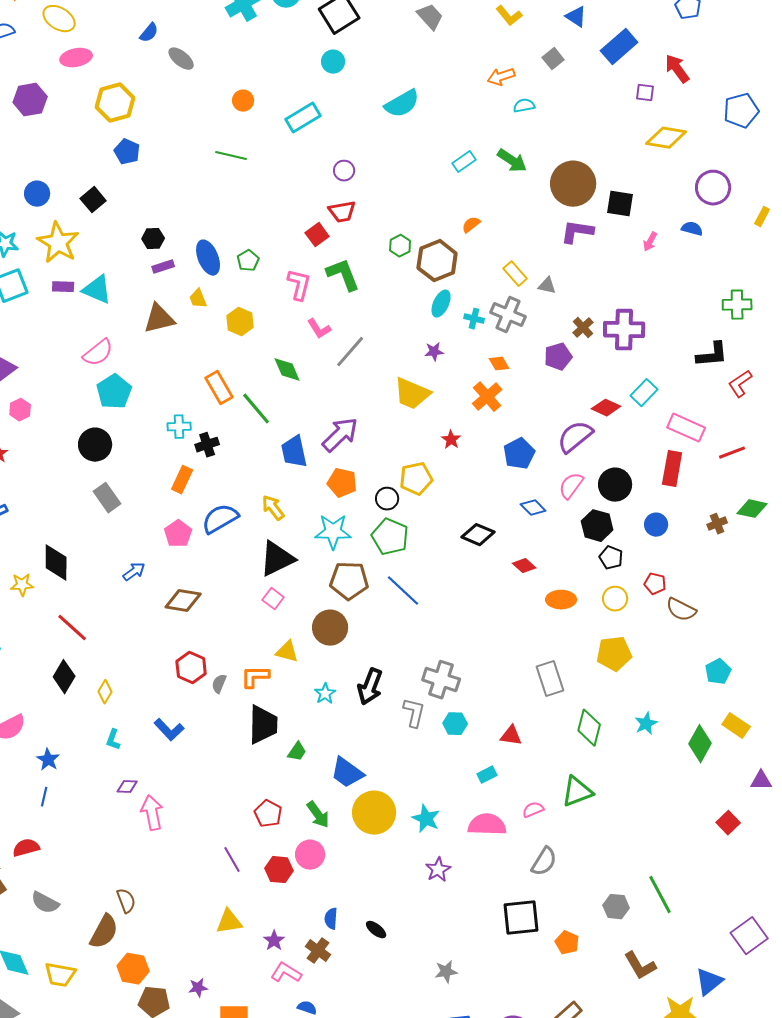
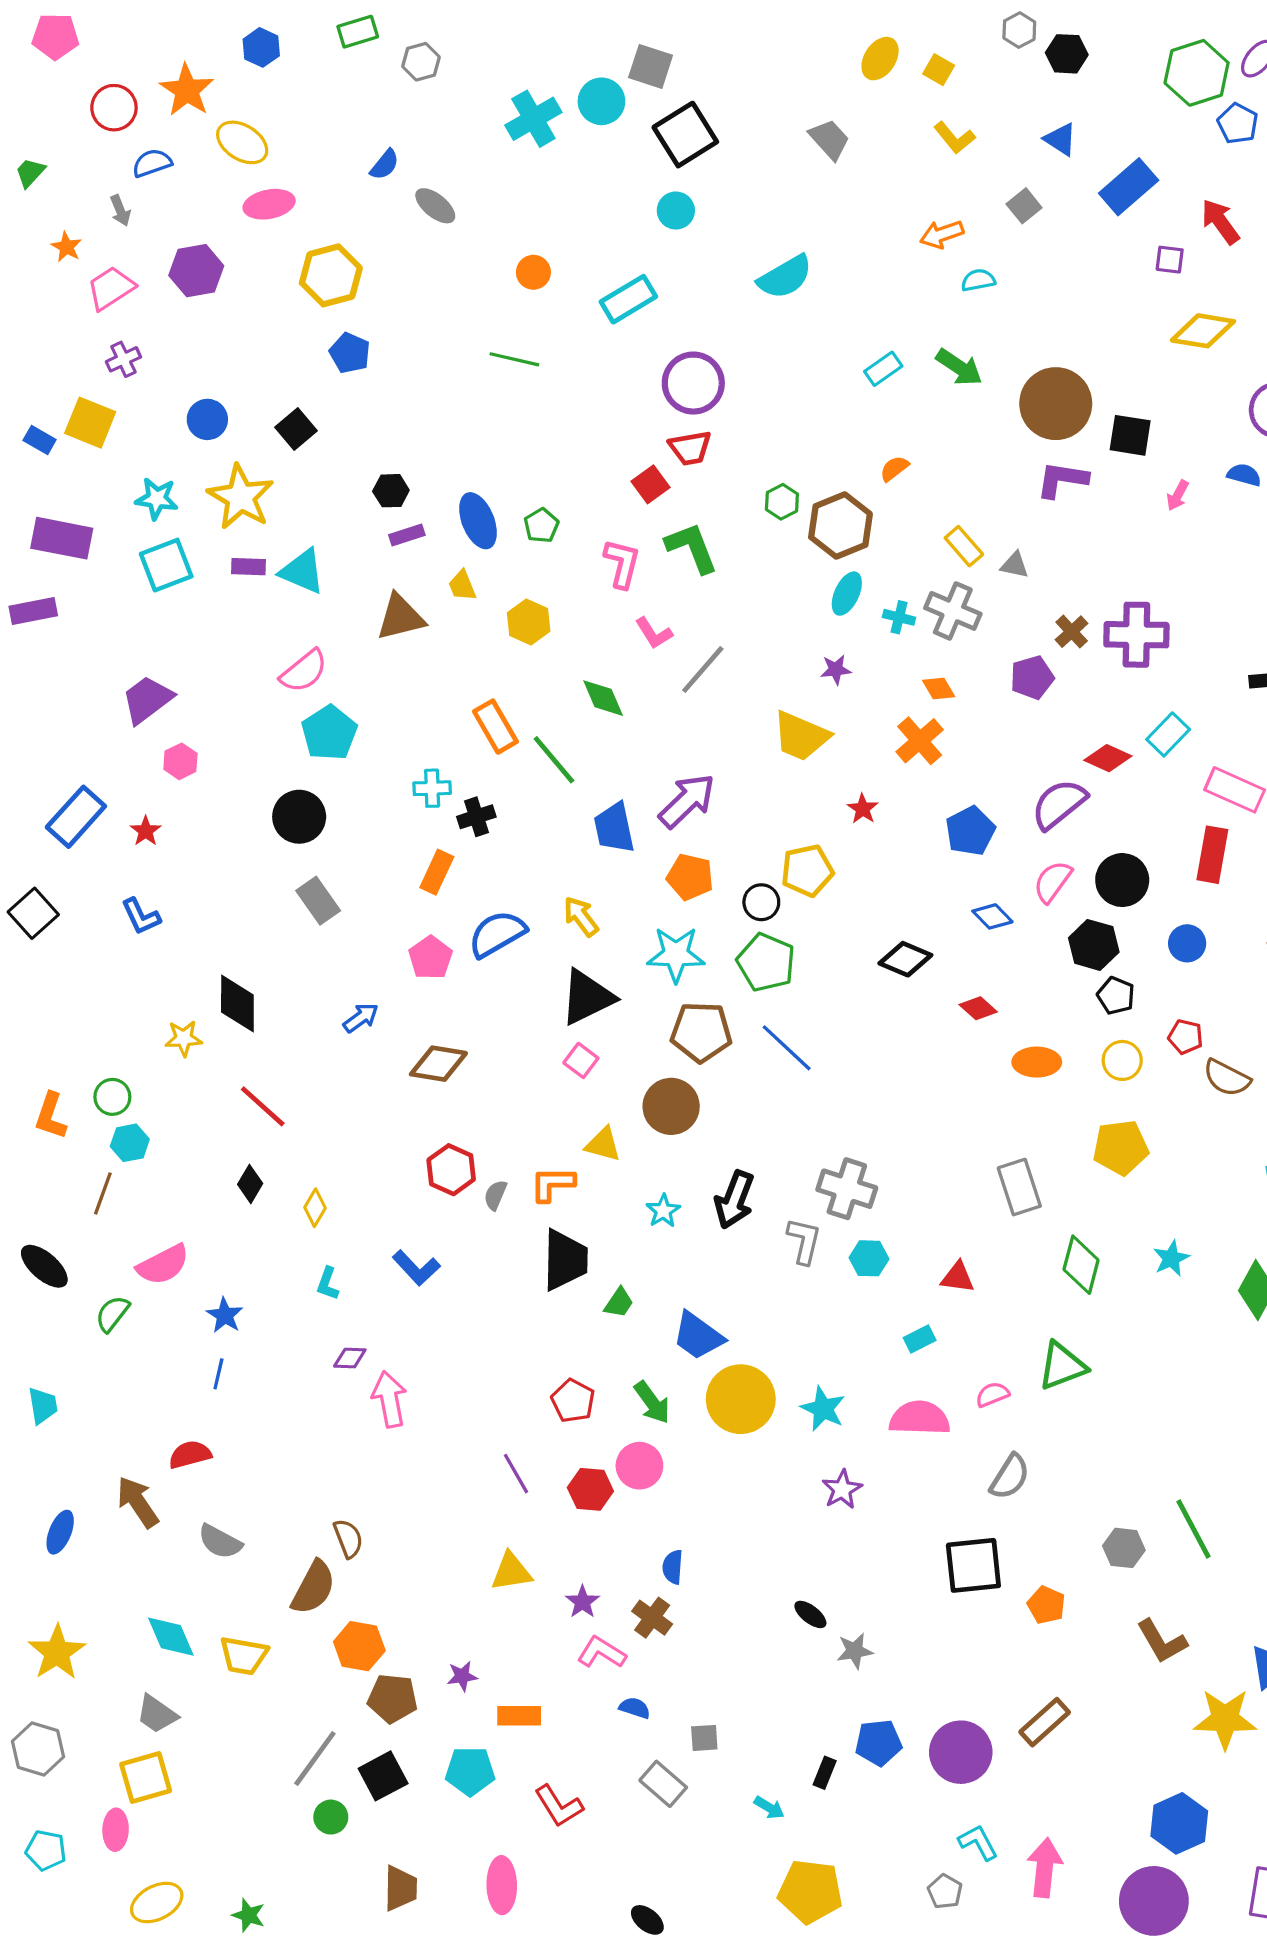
purple circle: (344, 171) -> (693, 383), size x1.8
black diamond: (64, 677) -> (250, 1184), size x0.7
black ellipse: (376, 930) -> (810, 1614), moved

